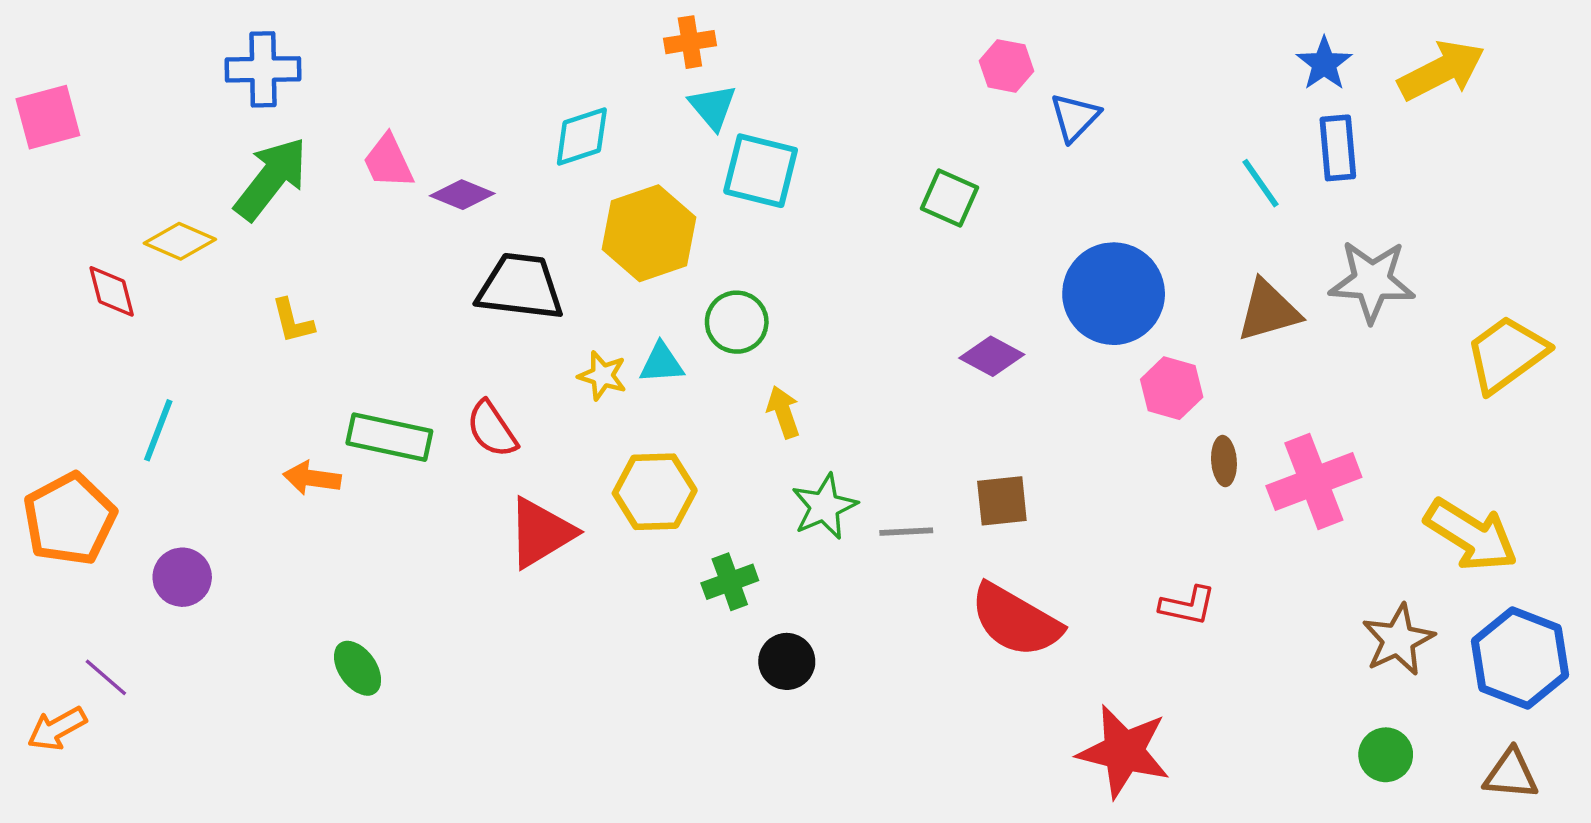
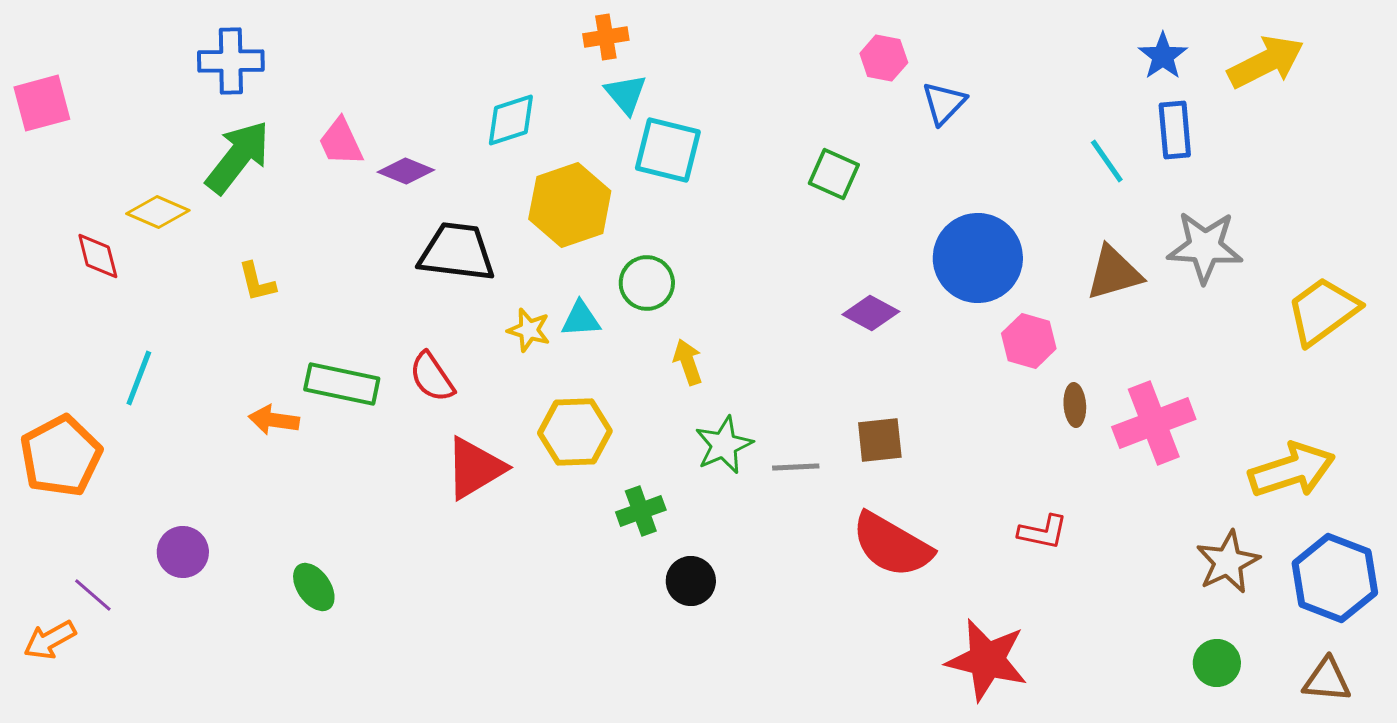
yellow arrow: (1471, 535) -> (1292, 470), turned -50
purple circle: (182, 577) -> (183, 552), moved

